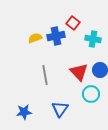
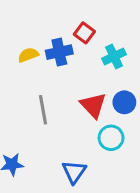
cyan cross: (93, 39) -> (114, 56), turned -35
blue triangle: (60, 109) -> (74, 172), moved

